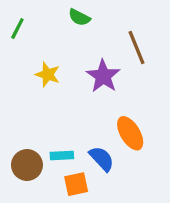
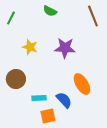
brown line: (137, 48) -> (93, 16), moved
purple star: (103, 76) -> (65, 48), turned -30
brown circle: (27, 165) -> (16, 79), moved

